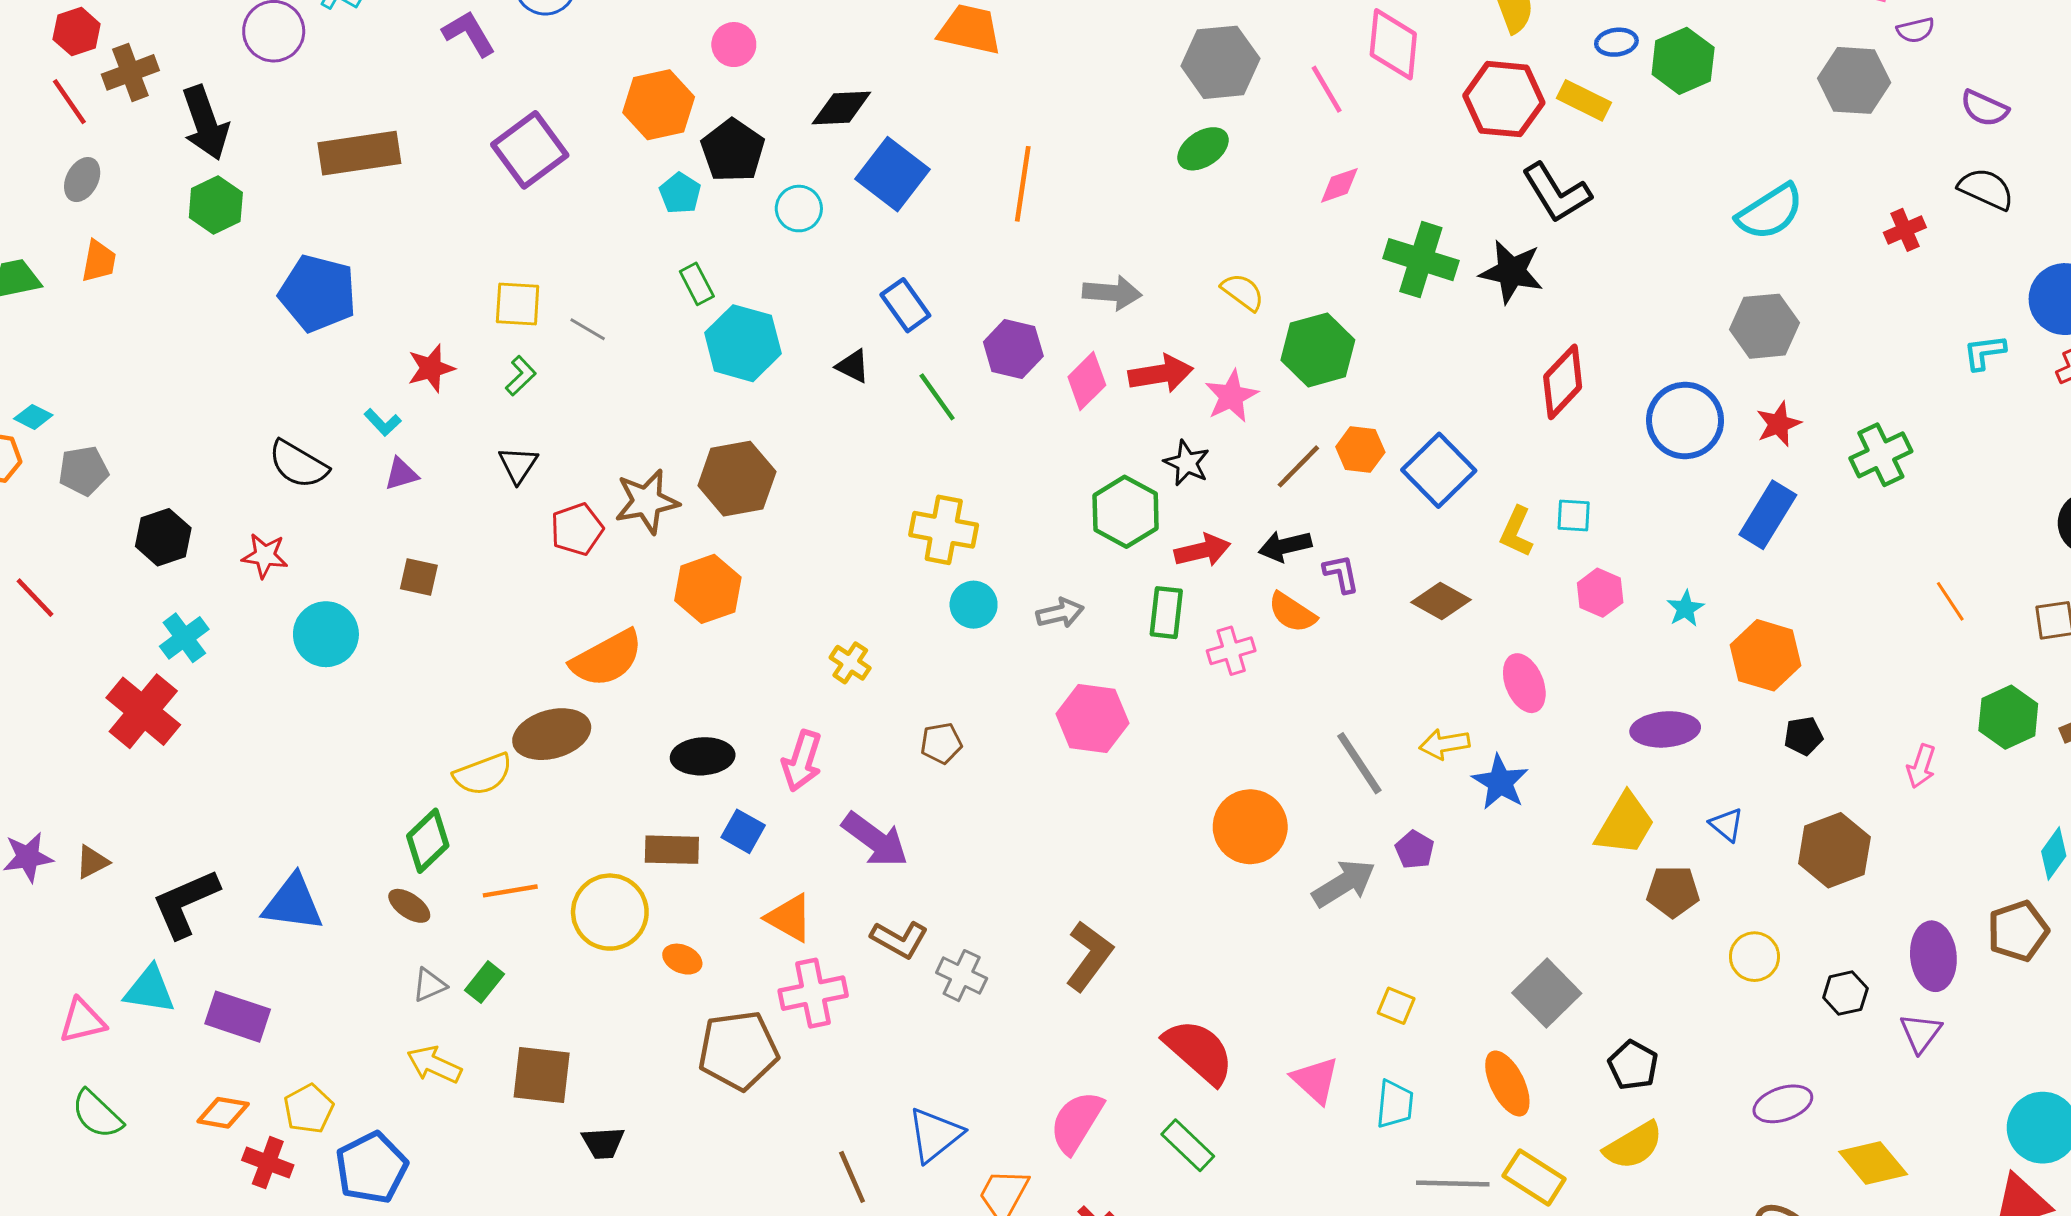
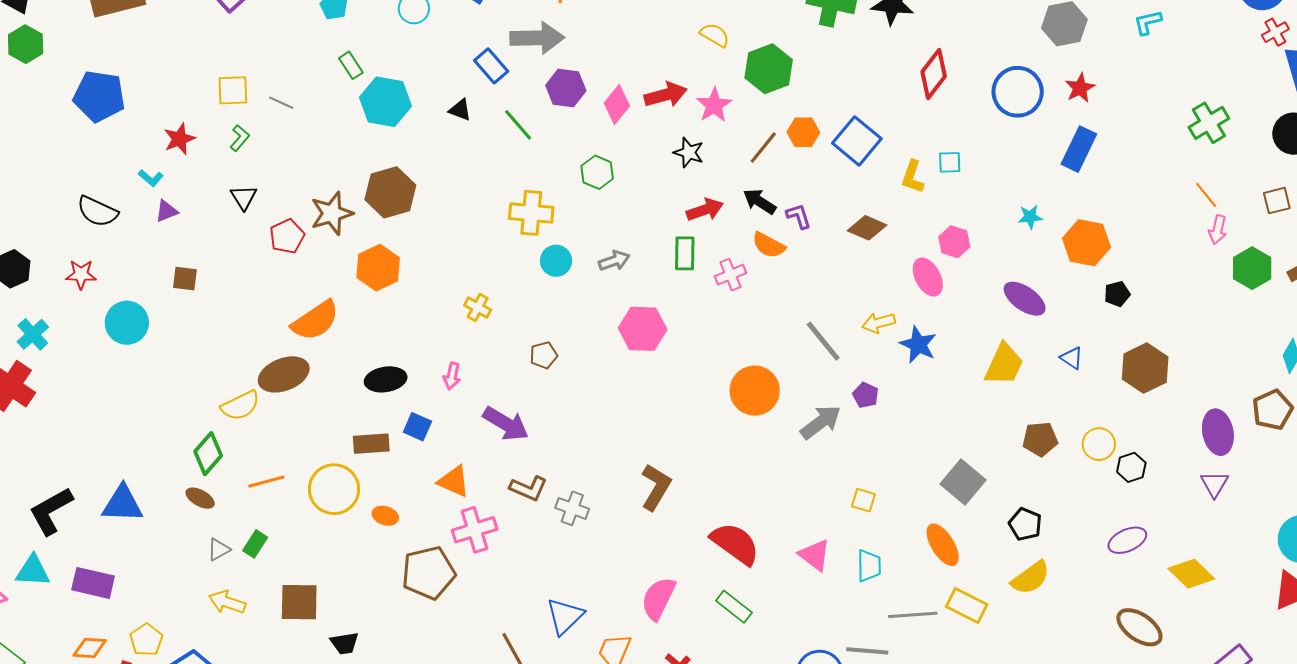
gray arrow: (1112, 293) -> (537, 38), moved, size x1.4
cyan L-shape: (1984, 352) -> (1148, 22), moved
green cross: (1881, 455) -> (1209, 123), moved
green hexagon: (1126, 512) -> (597, 172), moved, size x0.7
black arrow: (1285, 546) -> (760, 201), turned 52
pink hexagon: (1600, 593) -> (954, 242), moved
cyan star: (1685, 609) -> (1030, 217), turned 30
purple ellipse: (1665, 729) -> (1025, 299), turned 45
pink arrow: (802, 761) -> (452, 376), size x0.7
pink arrow: (1921, 766) -> (1218, 230), moved
brown pentagon: (1673, 891) -> (1040, 439), moved
black hexagon: (1845, 993) -> (1131, 467), moved

